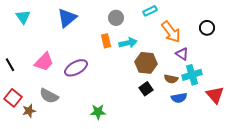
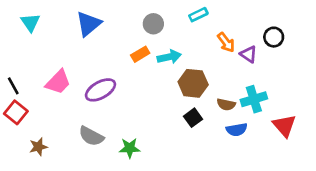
orange arrow: (171, 32) -> (226, 42), size x0.7
orange rectangle: (106, 41) -> (140, 54), turned 72
purple triangle: (182, 54) -> (249, 54), moved
gray semicircle: (49, 96) -> (91, 136), moved
red square: (13, 98) -> (16, 112), moved

